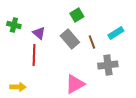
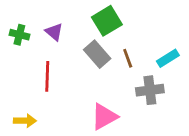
green square: (77, 15) -> (107, 21), size x1.5
purple triangle: (39, 33) -> (54, 32), moved
cyan rectangle: (116, 33) -> (168, 58), moved

